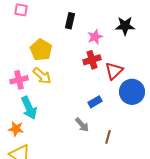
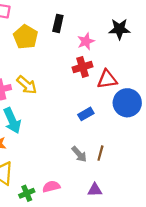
yellow pentagon: (41, 50) -> (26, 37), moved
red triangle: (114, 71) -> (107, 79), turned 36
gray arrow: (82, 125) -> (79, 154), moved

